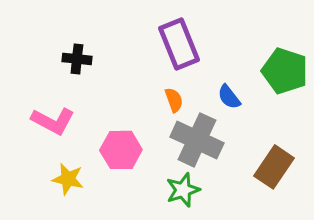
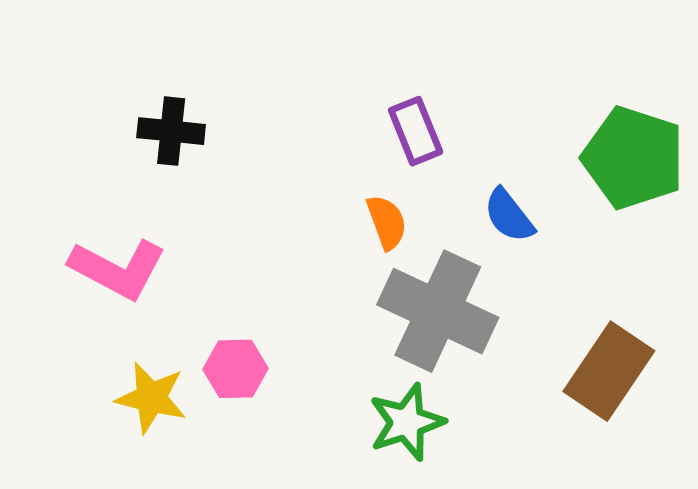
purple rectangle: (179, 44) -> (416, 131), moved, size x0.6
pink hexagon: (121, 150) -> (236, 369), moved, size x0.7

